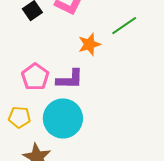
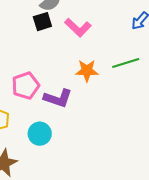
cyan circle: (63, 118) -> (40, 134), size x0.6

